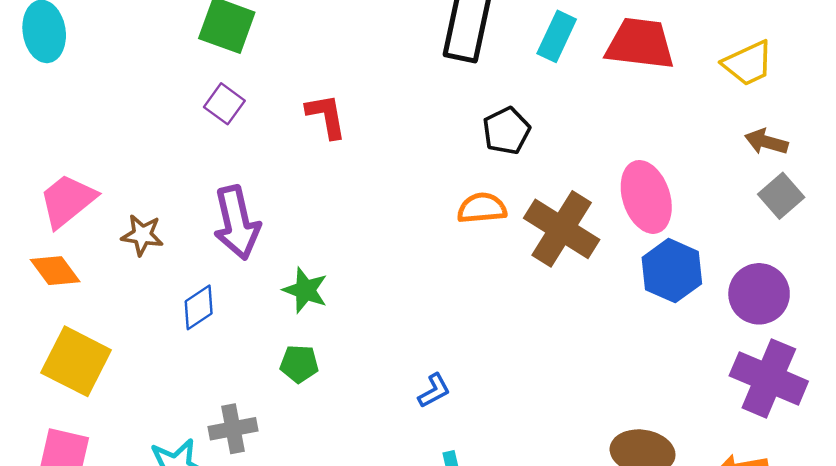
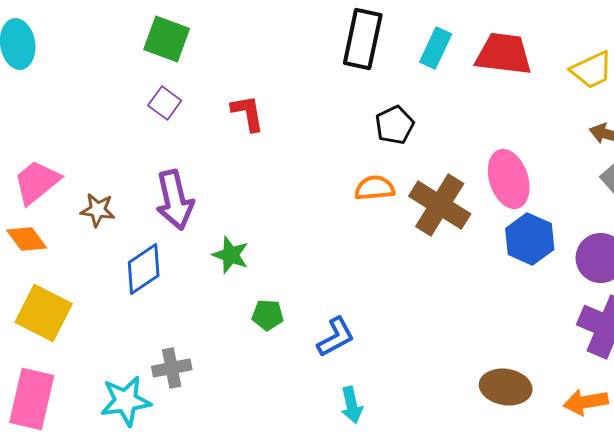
blue diamond: (199, 307) -> (144, 269), size x1.4
green pentagon: (299, 364) -> (268, 315), moved
blue L-shape: (434, 391) -> (336, 337), size x1.4

